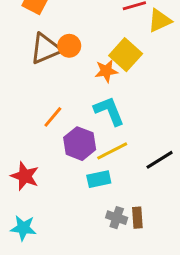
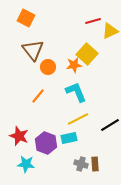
orange circle: (69, 46) -> (48, 67), moved
brown triangle: (46, 49) -> (33, 50), turned -45
purple hexagon: (80, 144) -> (46, 143), moved
cyan star: (23, 228) -> (26, 164), moved

